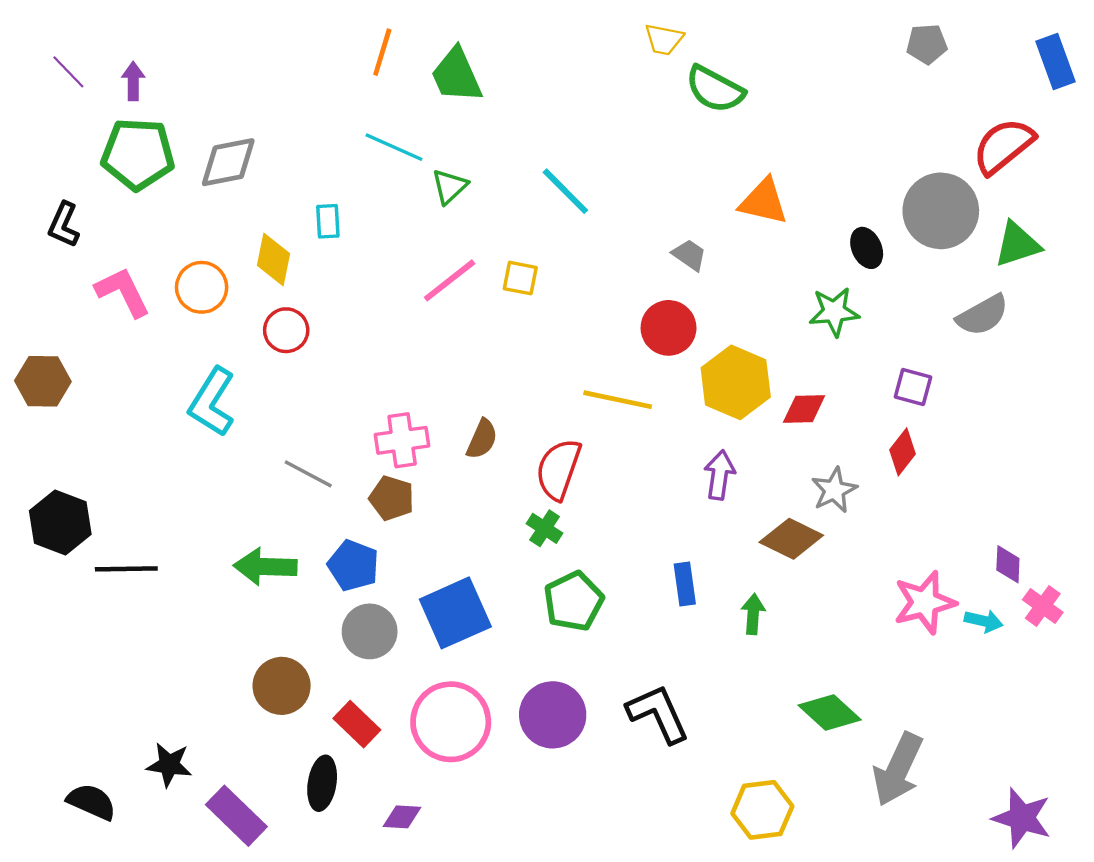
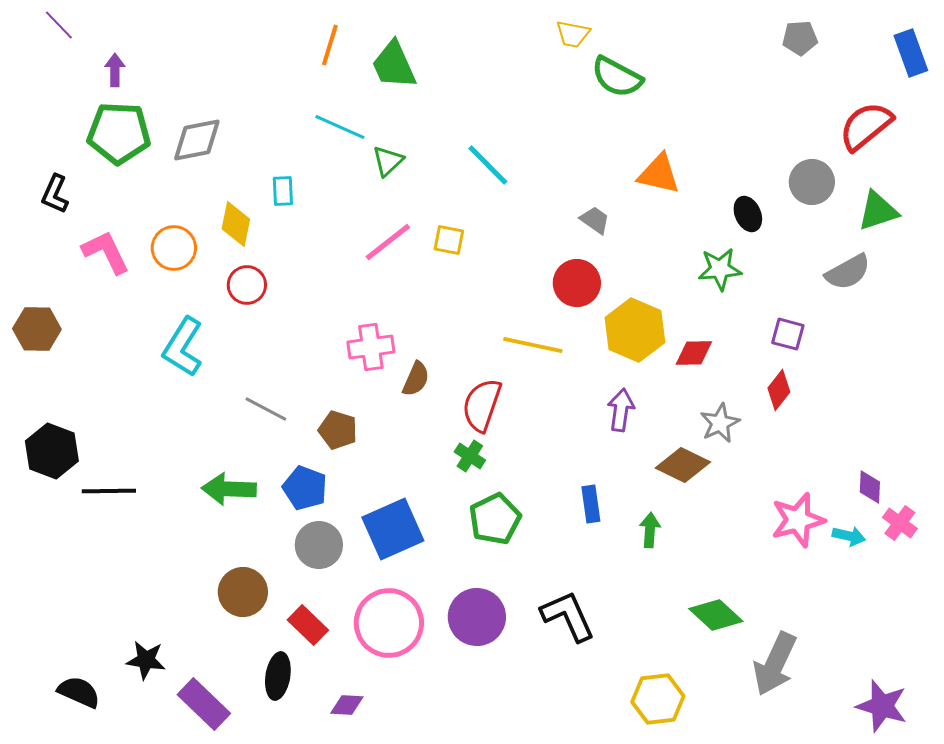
purple line: (68, 72) -> (59, 25), moved
gray circle: (941, 211) -> (812, 182), size x0.7
pink cross: (402, 440) -> (371, 347), moved

